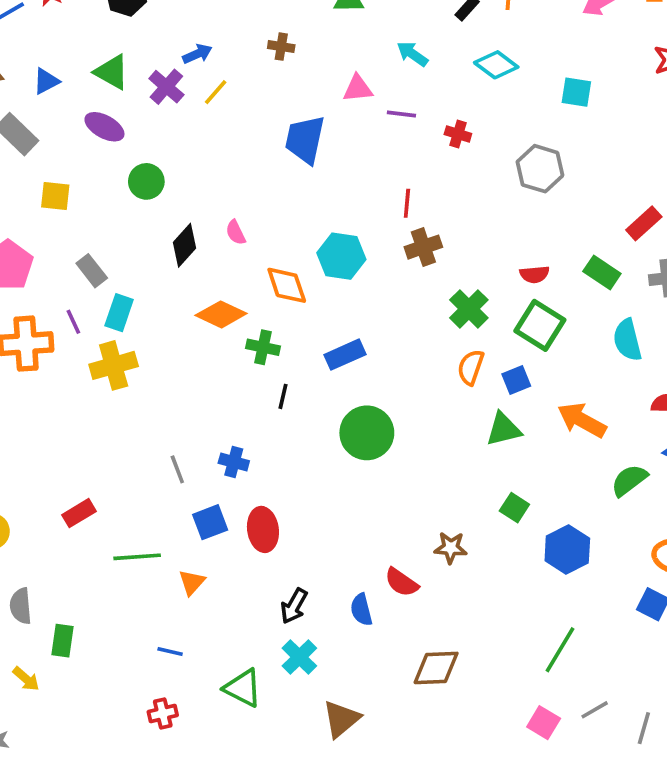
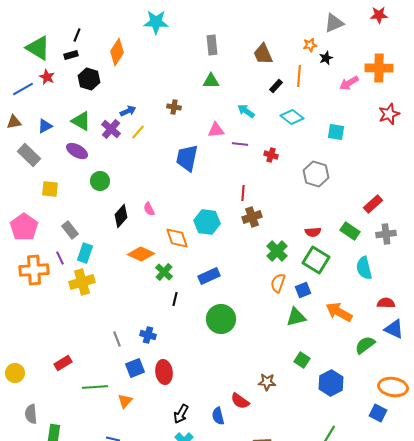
green cross: (263, 347) -> (164, 272), turned 30

